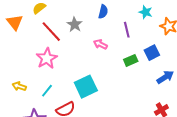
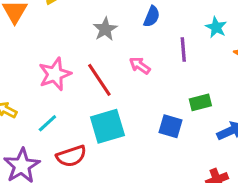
red line: (51, 32) -> (99, 80), moved
blue square: (152, 53) -> (171, 126), moved, turned 35
green rectangle: (131, 60) -> (200, 102), moved

